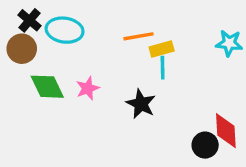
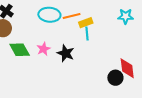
cyan ellipse: (65, 30) -> (49, 15), moved
black star: (141, 104) -> (66, 53), moved

